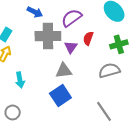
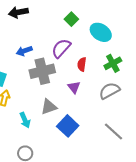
blue arrow: (35, 12) -> (24, 51), turned 147
purple triangle: (71, 47) -> (74, 87), moved
gray triangle: (64, 71) -> (49, 107), moved

